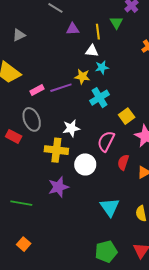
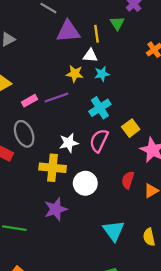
purple triangle: (73, 29) -> (68, 31), size x1.6
yellow star: (82, 77) -> (75, 74), moved
pink semicircle: (106, 141) -> (99, 141), moved

